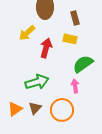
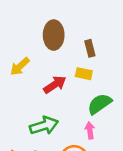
yellow arrow: (27, 33) -> (20, 66), moved
red arrow: (46, 48) -> (55, 85), turned 42

